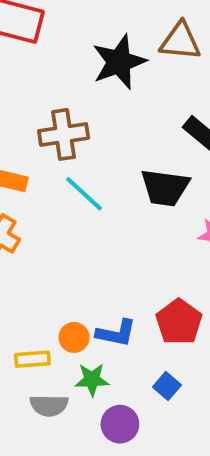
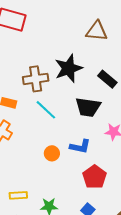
black star: (119, 62) -> (68, 68), moved
blue L-shape: (116, 333) -> (80, 146), moved
orange circle: (74, 337) -> (52, 153), moved

